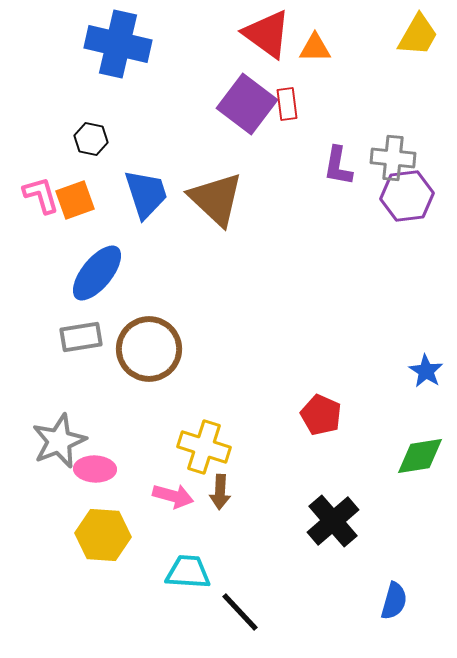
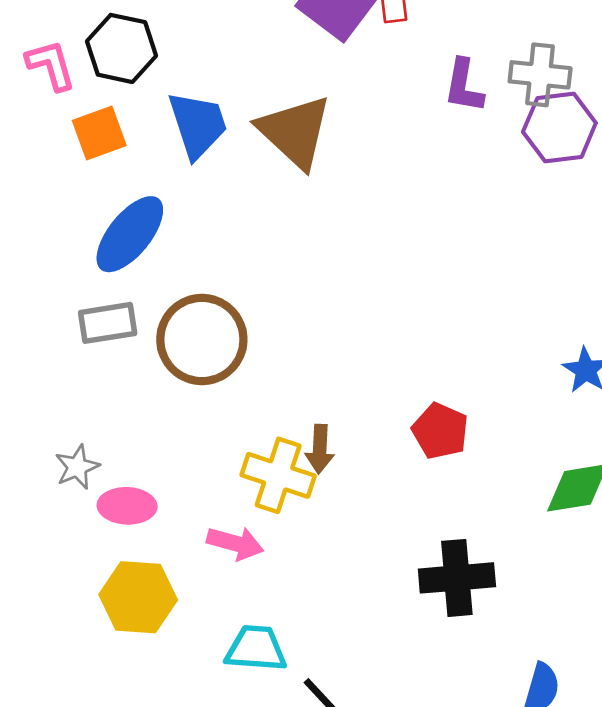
black hexagon: (91, 139) -> (121, 48), size x1.5
pink L-shape: (41, 195) -> (51, 65), moved
gray star: (59, 441) -> (77, 467), size x0.6
brown arrow: (220, 492) -> (320, 449), moved
black cross: (333, 521) -> (457, 578), turned 36

